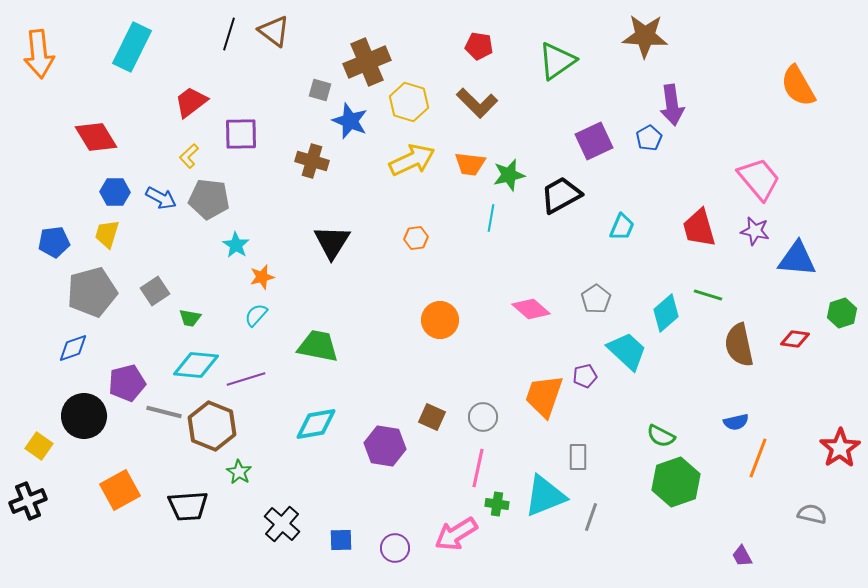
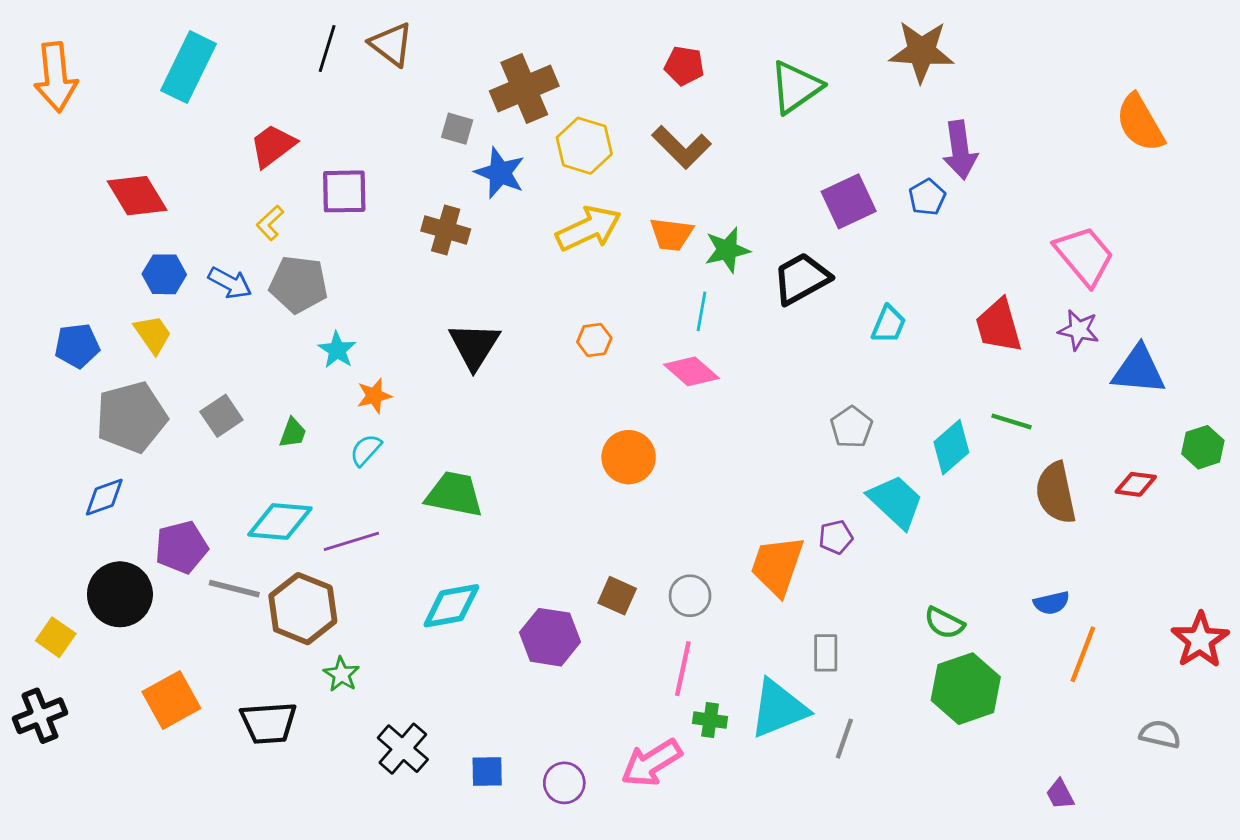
yellow trapezoid: (107, 234) -> (153, 334), turned 128
pink diamond: (531, 309) -> (691, 371), moved
green trapezoid: (190, 318) -> (293, 433), moved, turned -80

